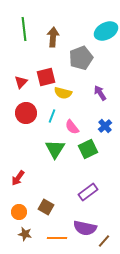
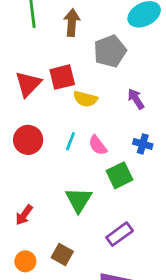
red triangle: (21, 82) -> (28, 84), size x1.5
red circle: (26, 113) -> (28, 140), moved
cyan line: (52, 116) -> (70, 141), moved
blue cross: (105, 126) -> (143, 144), turned -32
green triangle: (55, 149) -> (79, 200), moved

